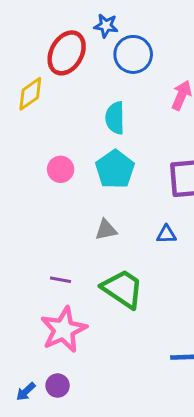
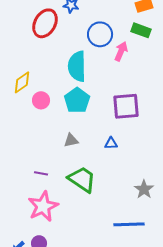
blue circle: (133, 54) -> (100, 34), moved
yellow diamond: (30, 94) -> (22, 82), moved
cyan semicircle: (115, 118) -> (77, 66), size x1.4

